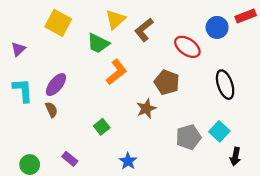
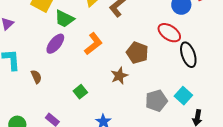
green trapezoid: (98, 43) -> (64, 19), moved
red ellipse: (187, 47) -> (169, 33), moved
purple ellipse: (56, 85) -> (55, 44), moved

